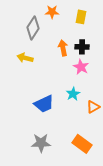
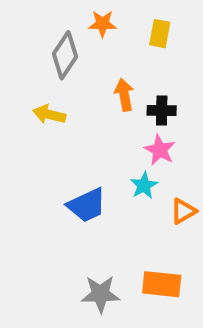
black cross: (82, 47) -> (162, 111), moved
pink star: (81, 67) -> (160, 150), moved
gray star: (41, 143) -> (101, 294), moved
orange rectangle: (82, 144) -> (162, 284), turned -30

